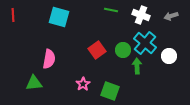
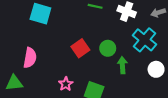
cyan cross: (145, 43) -> (145, 40), moved
white circle: (169, 56) -> (156, 69), moved

